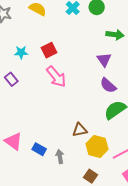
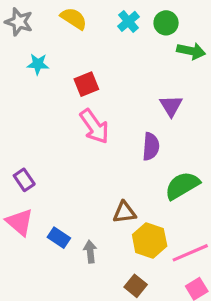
green arrow: (115, 35) -> (191, 51), moved
cyan star: (21, 52) -> (38, 64), moved
purple rectangle: (11, 79) -> (24, 180), moved
purple semicircle: (108, 85) -> (151, 147), moved, turned -132

